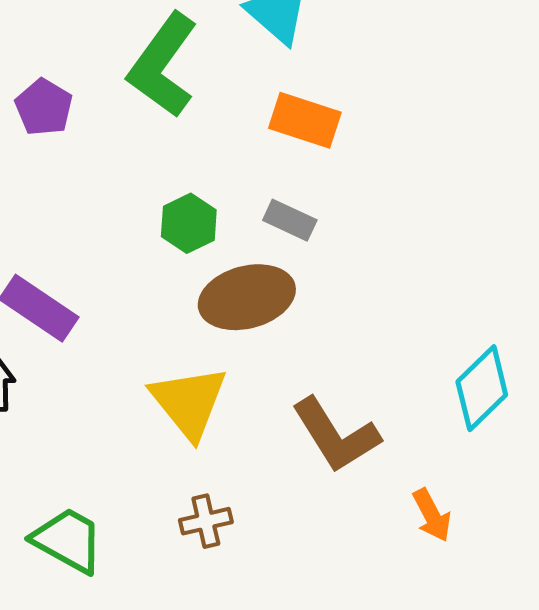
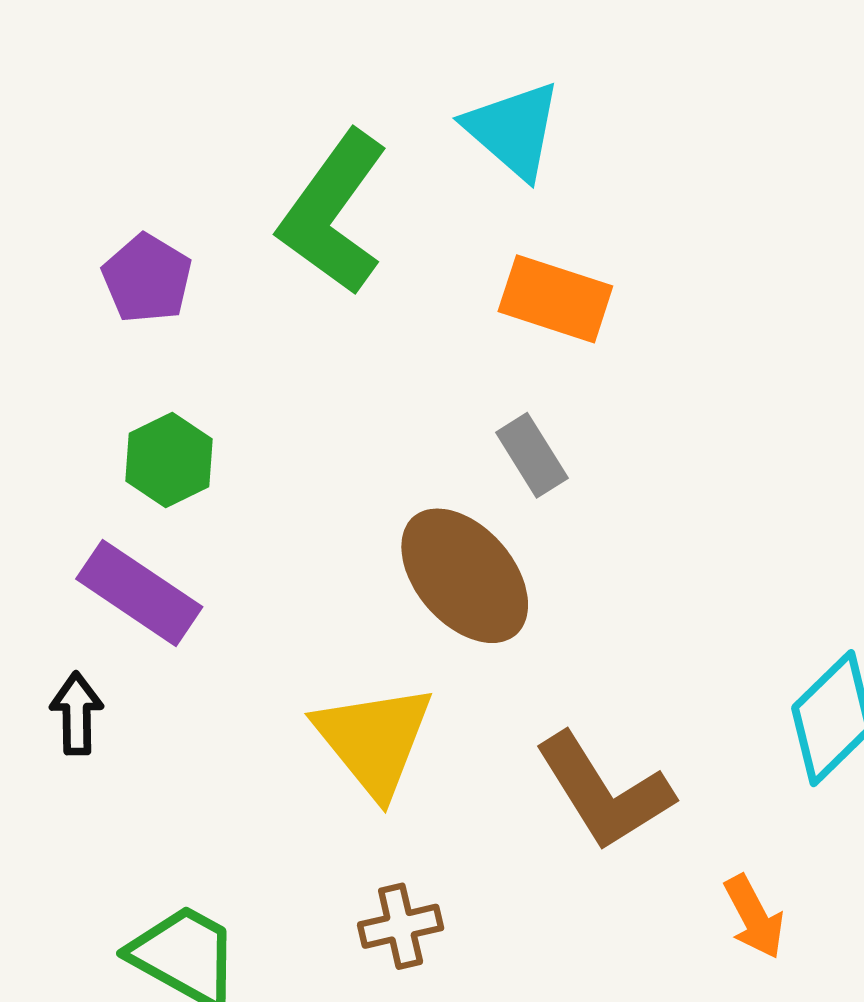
gray rectangle: (290, 220) -> (532, 455), turned 33
green hexagon: (189, 223) -> (169, 460), moved
brown ellipse: (247, 297) -> (465, 576), turned 64

